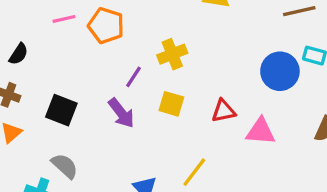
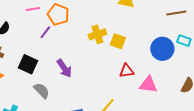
purple line: (134, 77) -> (45, 32), moved
yellow square: (171, 104) -> (118, 41), moved
gray semicircle: (65, 166) -> (42, 91), moved

